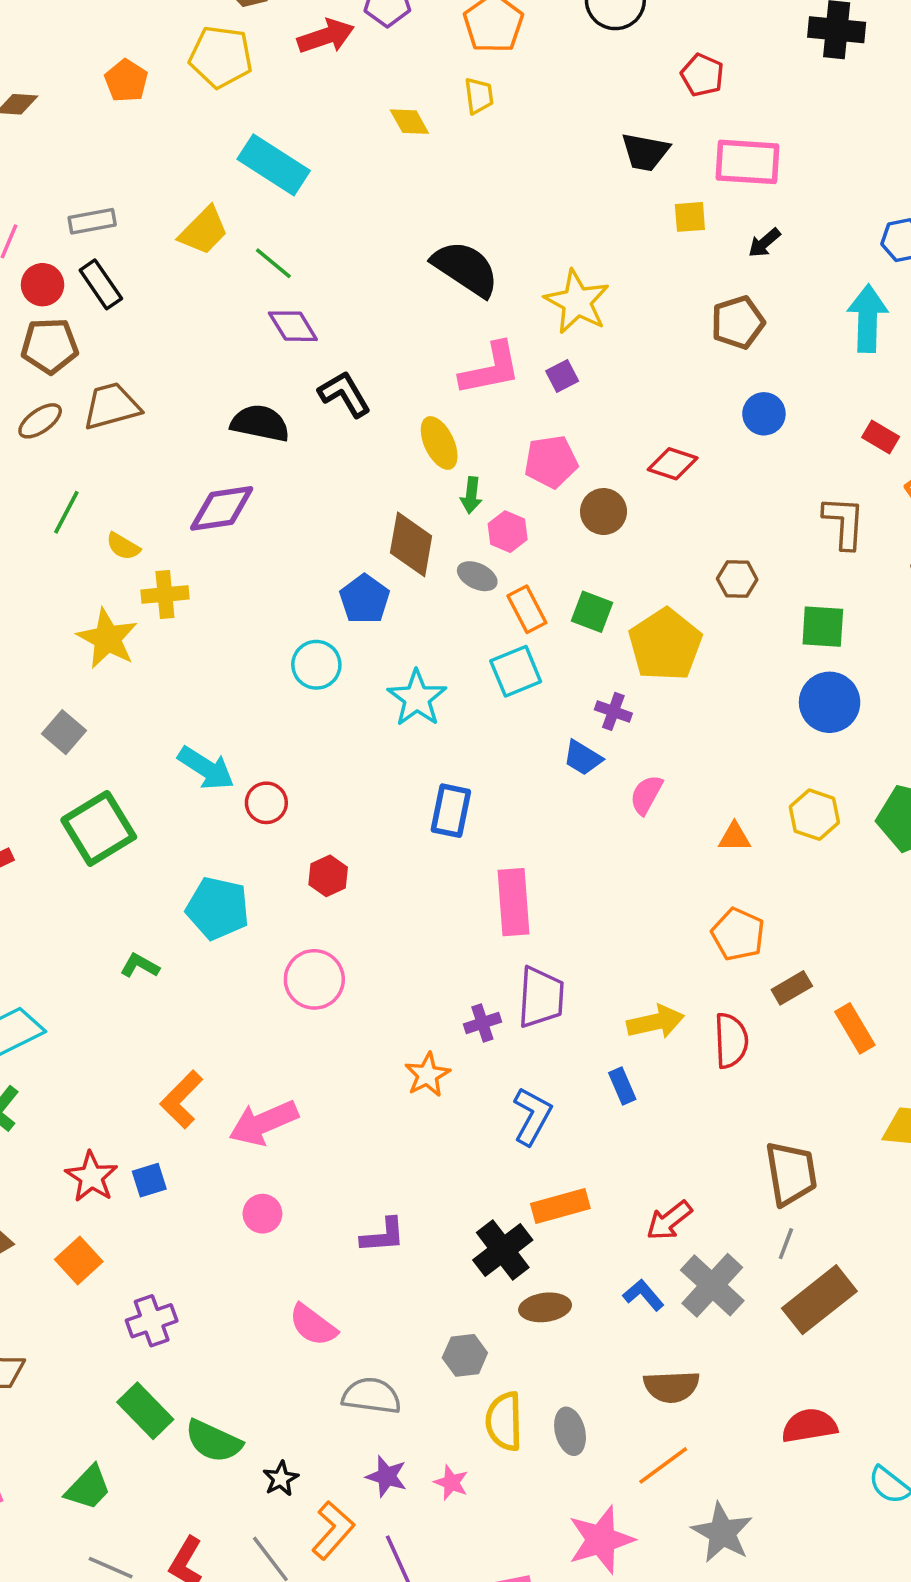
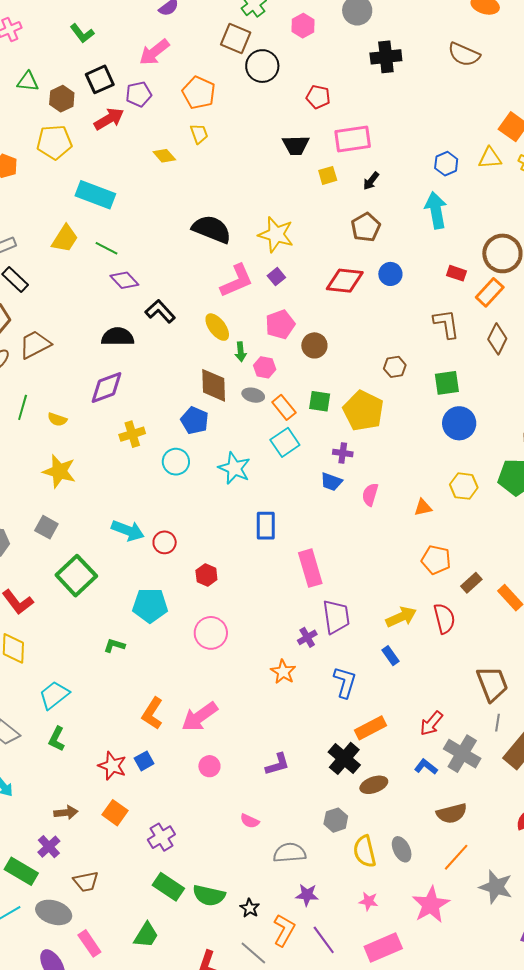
red diamond: (673, 464) -> (345, 281), moved, size x1.4
yellow cross: (165, 594) -> (132, 434), moved
pink semicircle: (313, 1325) -> (250, 821), size x0.7
pink star: (451, 1483) -> (369, 901), moved

